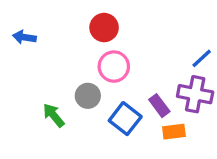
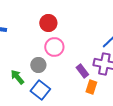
blue square: (125, 119) -> (40, 90), moved
orange rectangle: (174, 132) -> (91, 87), turned -64

